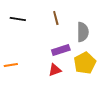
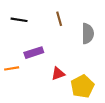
purple rectangle: (61, 50) -> (34, 53), moved
yellow pentagon: (85, 63) -> (82, 86), moved

